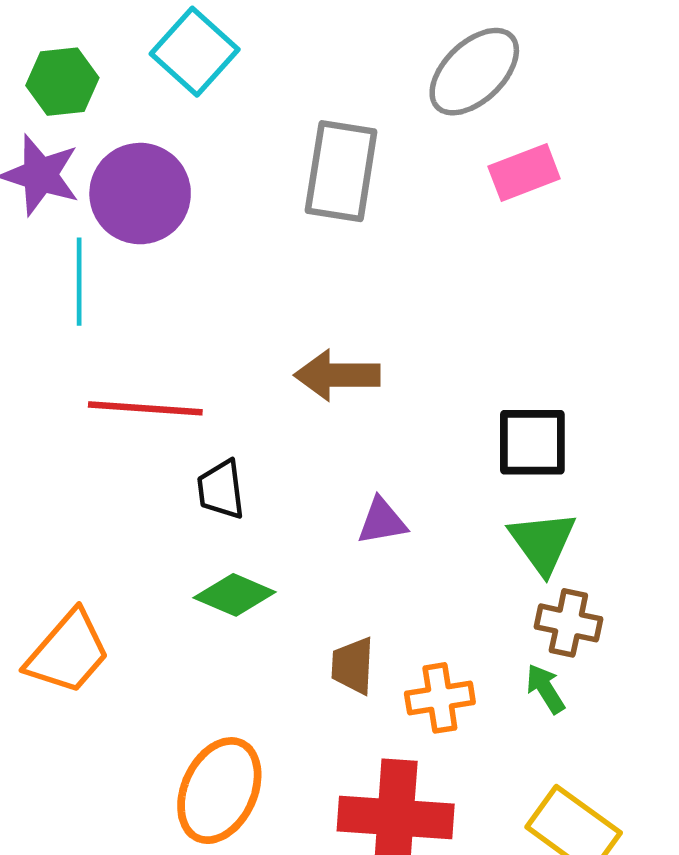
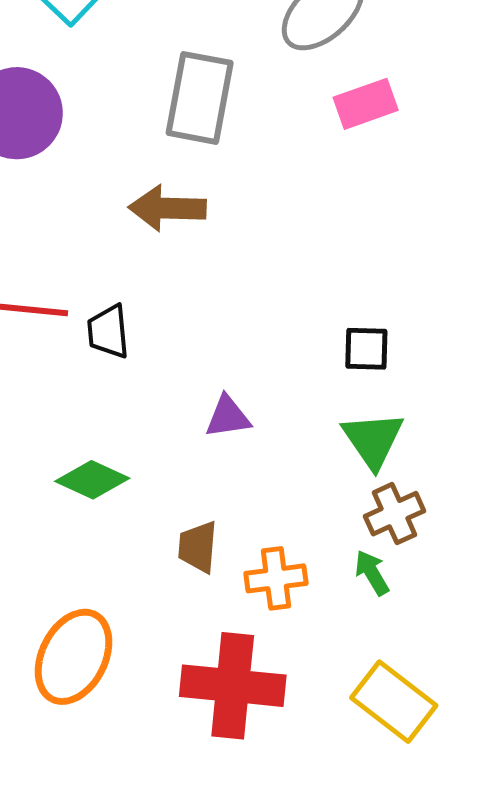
brown arrow: (337, 375) -> (167, 208), moved
black square: (532, 442) -> (366, 349), size x0.7
black trapezoid: (221, 489) -> (108, 332), moved
brown cross: (568, 623) -> (395, 514), turned -38

